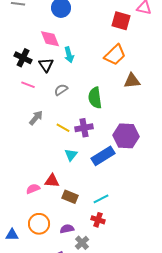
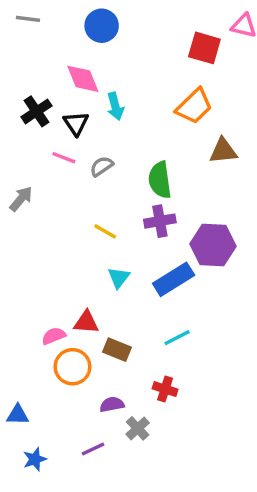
black cross: (23, 58) -> (36, 111), turned 30
pink line: (28, 85) -> (64, 158), moved
gray arrow: (36, 118) -> (21, 199), moved
purple cross: (84, 128) -> (160, 221), moved
cyan line: (101, 199) -> (177, 338), moved
orange circle: (39, 224) -> (72, 367), moved

